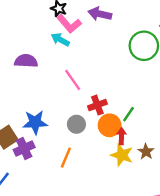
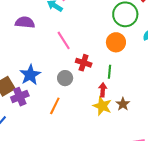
red cross: (97, 105) -> (84, 63), turned 35
green line: (128, 114) -> (110, 72), turned -32
blue star: (35, 122) -> (30, 75), turned -30
orange circle: (110, 125) -> (116, 42), moved

